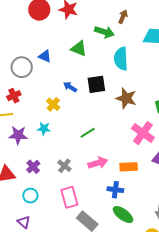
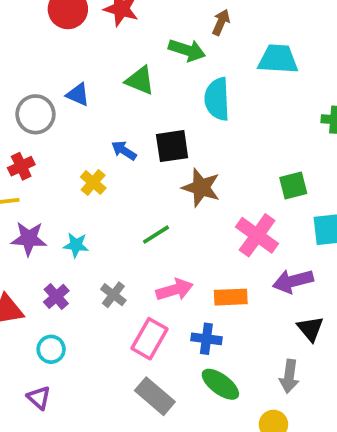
brown star: (126, 98) -> (201, 188), moved
cyan star: (44, 129) -> (76, 245), moved
pink rectangle: (69, 197) -> (150, 339), moved, turned 45

